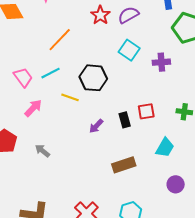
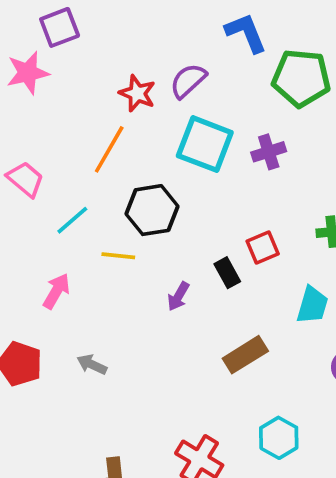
orange line: (60, 40) -> (109, 149), moved
cyan square: (129, 50) -> (205, 144), size x1.4
pink trapezoid: (23, 77) -> (25, 179), moved

